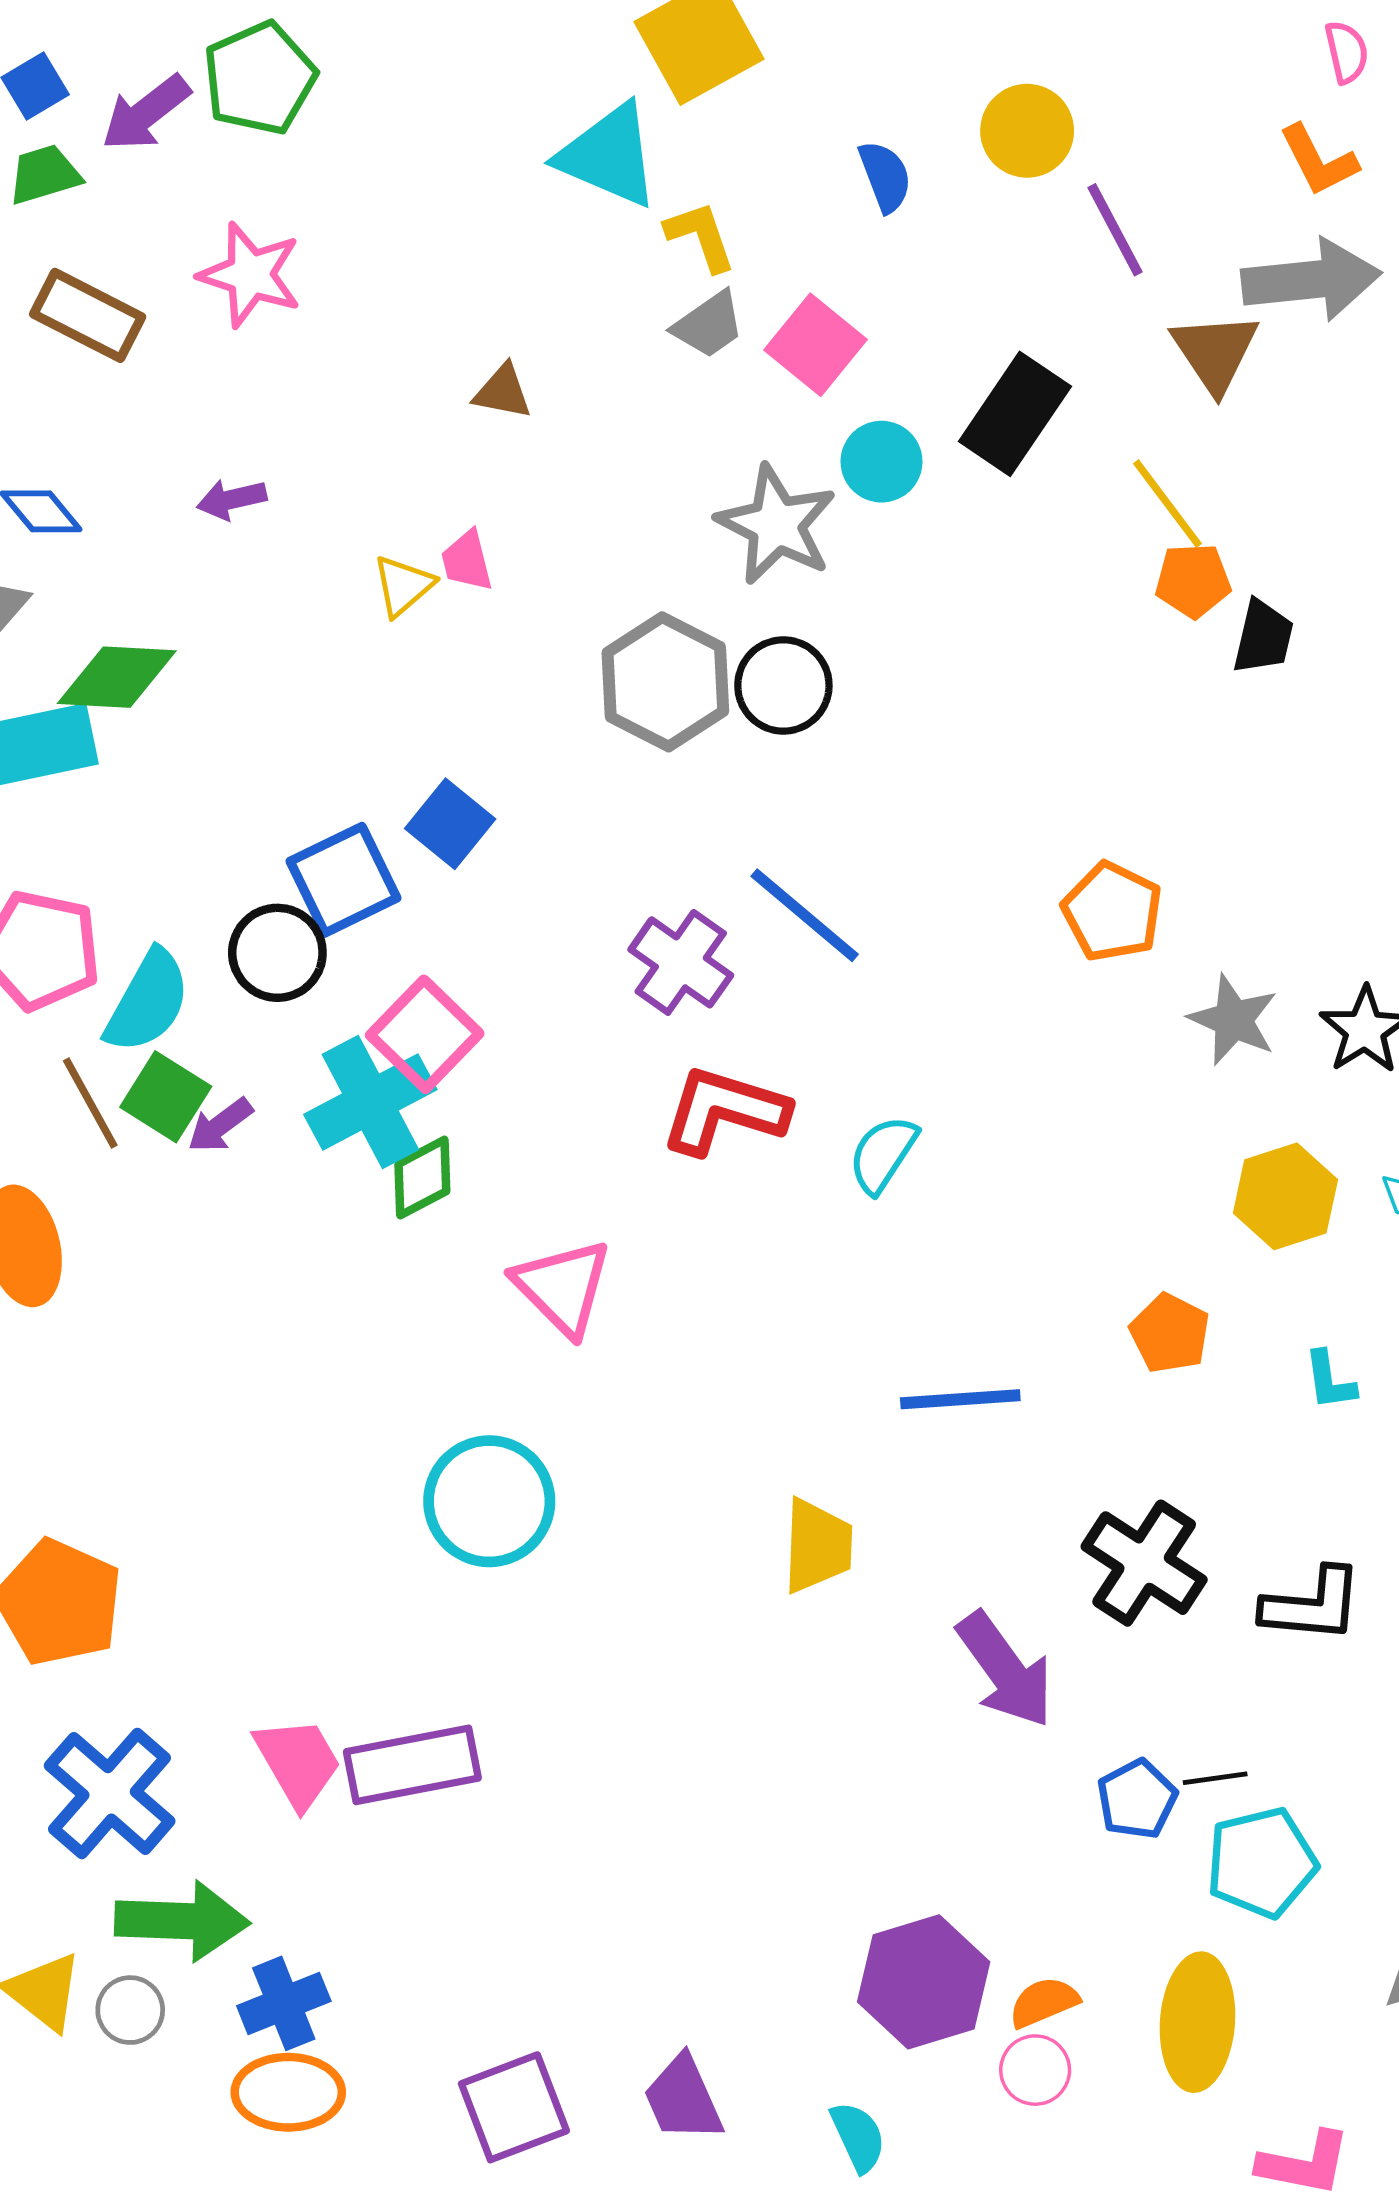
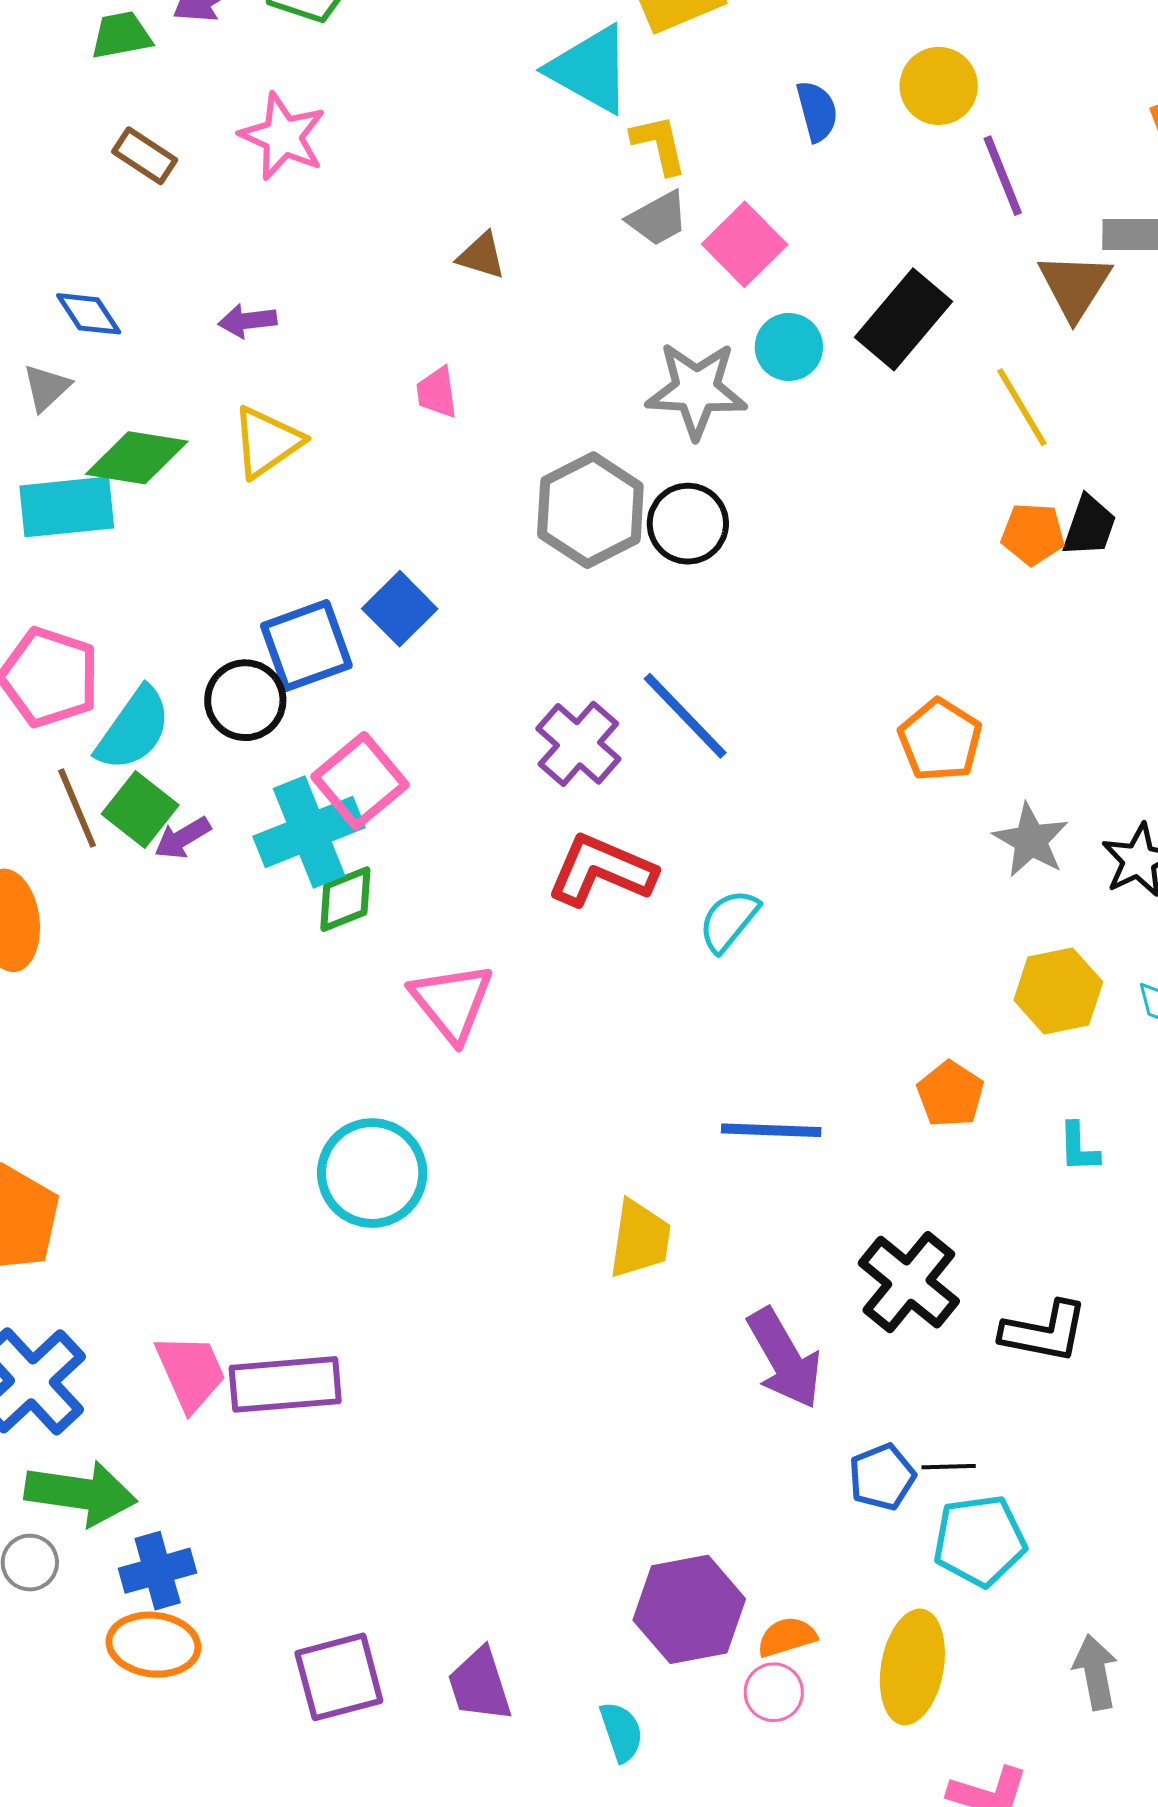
brown rectangle: (88, 315) -> (145, 156), size x0.7
gray star: (776, 525) -> (696, 390), turned -30
orange pentagon: (1193, 581) -> (1033, 534), moved
yellow triangle: (403, 586) -> (267, 442), moved, size x1.4

